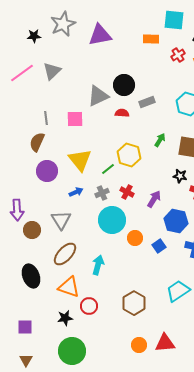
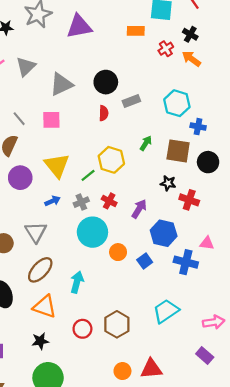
gray triangle: (98, 96) -> (61, 84), moved
red semicircle: (122, 113) -> (104, 113), turned 88
gray line: (46, 118) -> (19, 119), turned -32
red circle: (89, 306) -> (82, 329), moved

